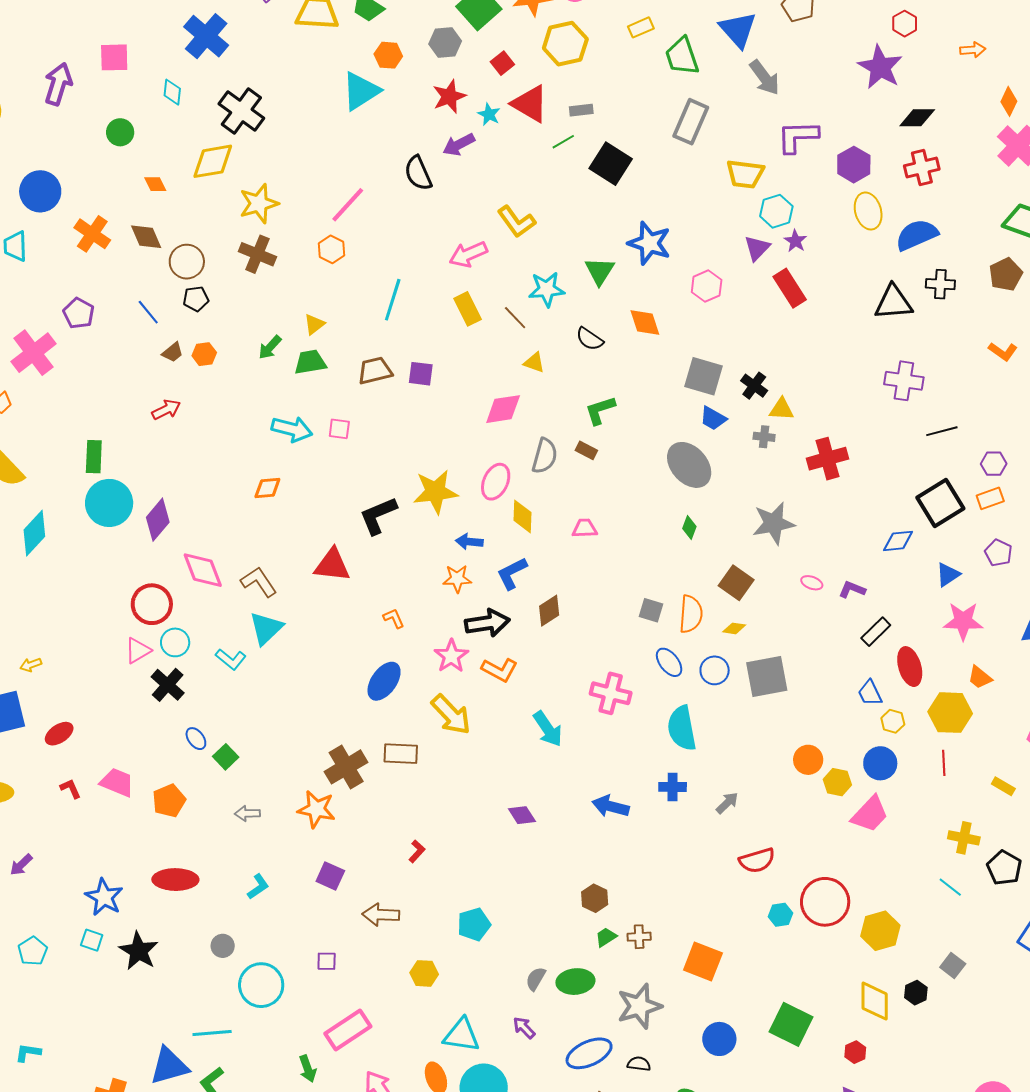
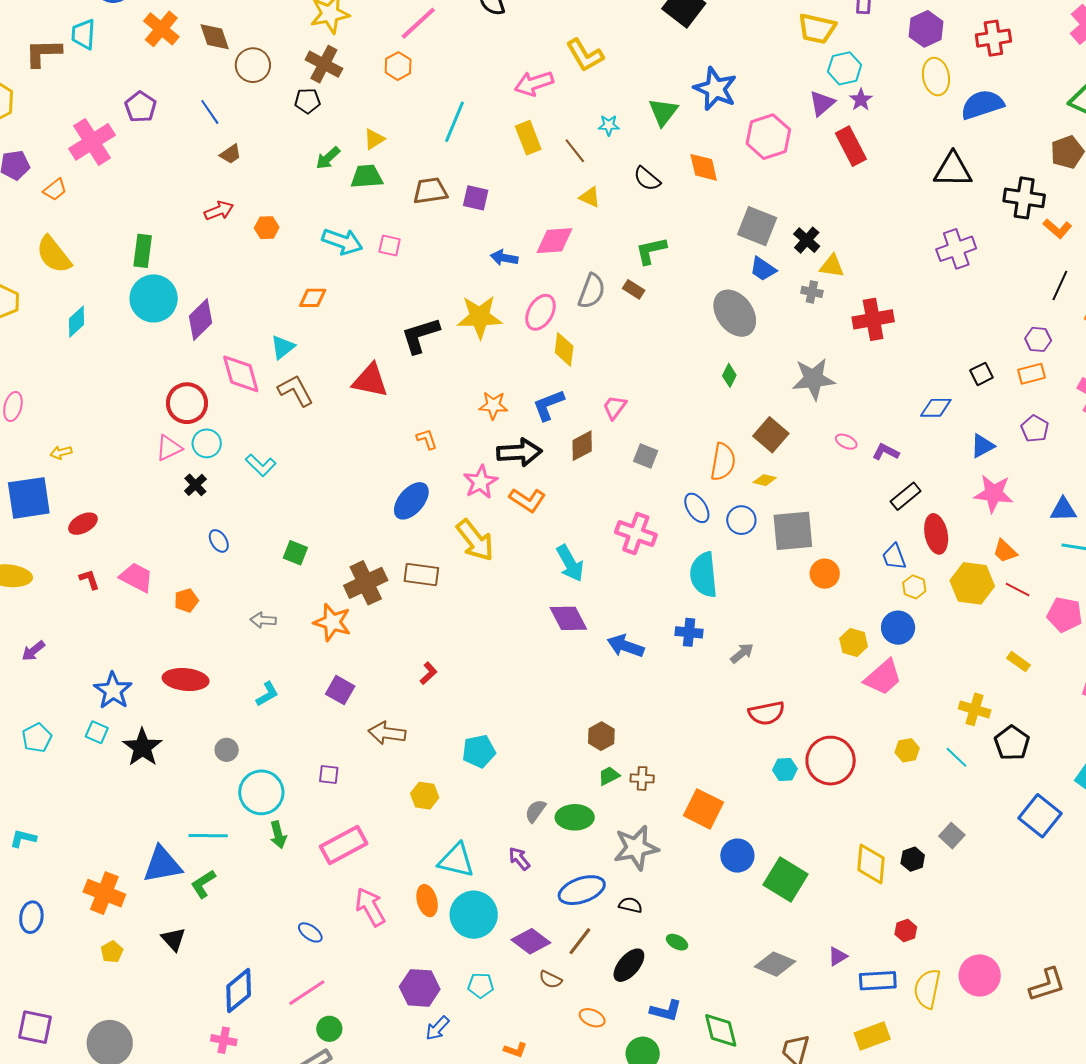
black cross: (940, 284) -> (1024, 198), moved, size x1.4
pink hexagon: (707, 286) -> (768, 137), size x1.4
cyan star: (547, 289) -> (609, 125), size x0.6
black pentagon: (196, 299) -> (307, 101), moved
orange hexagon: (204, 354) -> (267, 228), moved
purple cross: (904, 381) -> (956, 249), turned -33
black line: (942, 431) -> (1060, 286), moved, turned -56
black square: (940, 503) -> (981, 374), size x0.5
pink trapezoid: (585, 528) -> (615, 407), moved, turned -56
cyan diamond: (34, 533) -> (76, 322), size x0.7
blue arrow: (469, 542) -> (504, 258), moved
gray square: (651, 610) -> (646, 456), moved
cyan triangle: (266, 628) -> (283, 347), moved, size x0.7
black cross: (168, 685) -> (195, 485), size x0.7
green square: (226, 757) -> (295, 553), moved, turned -30
orange circle: (808, 760) -> (825, 574), moved
red line: (944, 763) -> (1018, 590), moved, turned -65
orange pentagon: (169, 801) -> (186, 600), size x0.7
purple diamond: (522, 815) -> (568, 618), moved, size x1.4
yellow hexagon: (880, 931) -> (907, 750), moved, size x0.6
blue circle: (719, 1039) -> (737, 856), moved
red hexagon: (855, 1052) -> (906, 931), moved
green arrow: (308, 1069) -> (278, 835), moved

